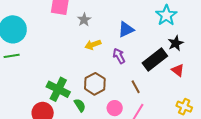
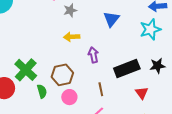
blue triangle: (126, 29) -> (111, 19), moved, turned -42
black star: (176, 43) -> (157, 66), moved
red triangle: (178, 70) -> (142, 93), moved
pink circle: (115, 108) -> (69, 97), moved

